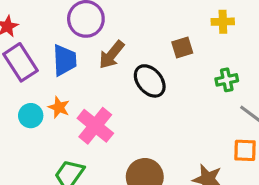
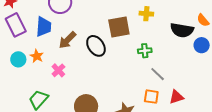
brown square: (182, 47) -> (119, 27), size x1.6
brown arrow: (112, 55) -> (67, 40), moved
pink cross: (95, 126) -> (58, 70), size x0.6

